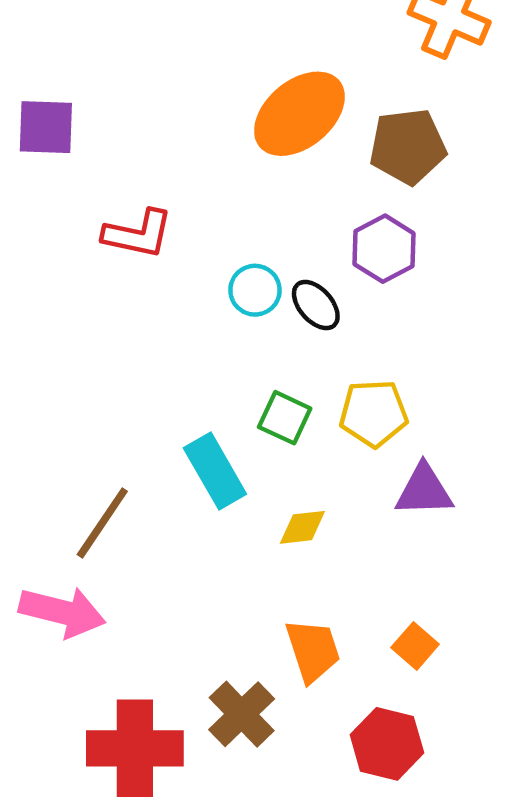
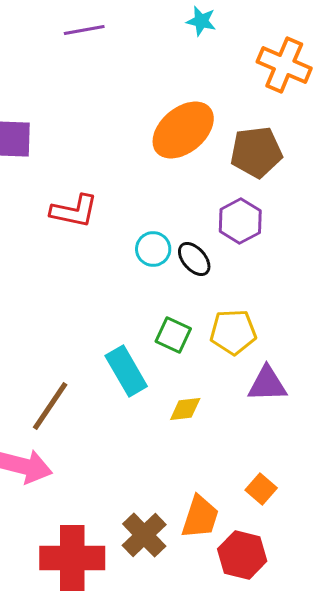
orange trapezoid: (313, 650) -> (200, 517), moved, turned 36

